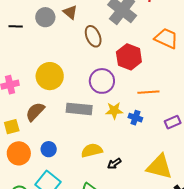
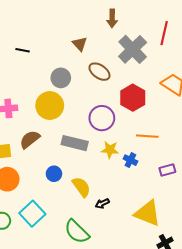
gray circle: (45, 17) -> (61, 78), moved
brown ellipse: (93, 36) -> (99, 72), turned -40
blue circle: (49, 149) -> (54, 174), moved
yellow semicircle: (92, 150) -> (81, 187), turned 60

